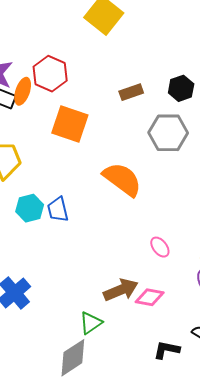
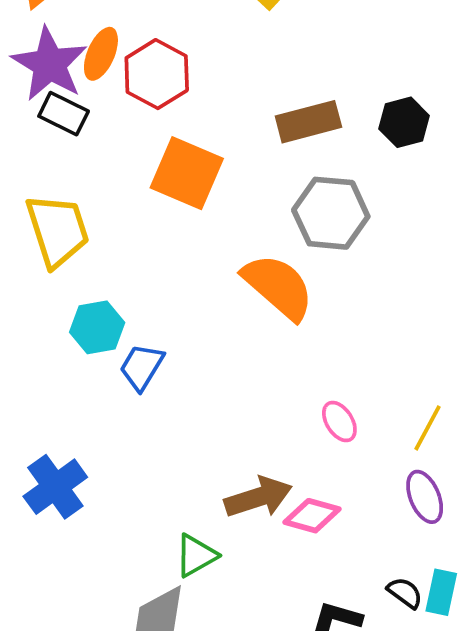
orange ellipse: (23, 91) -> (101, 54), moved
brown rectangle: (131, 92) -> (308, 122), size x1.4
gray hexagon: (168, 133) -> (331, 213), moved
blue trapezoid: (58, 209) -> (142, 367), moved, turned 40

